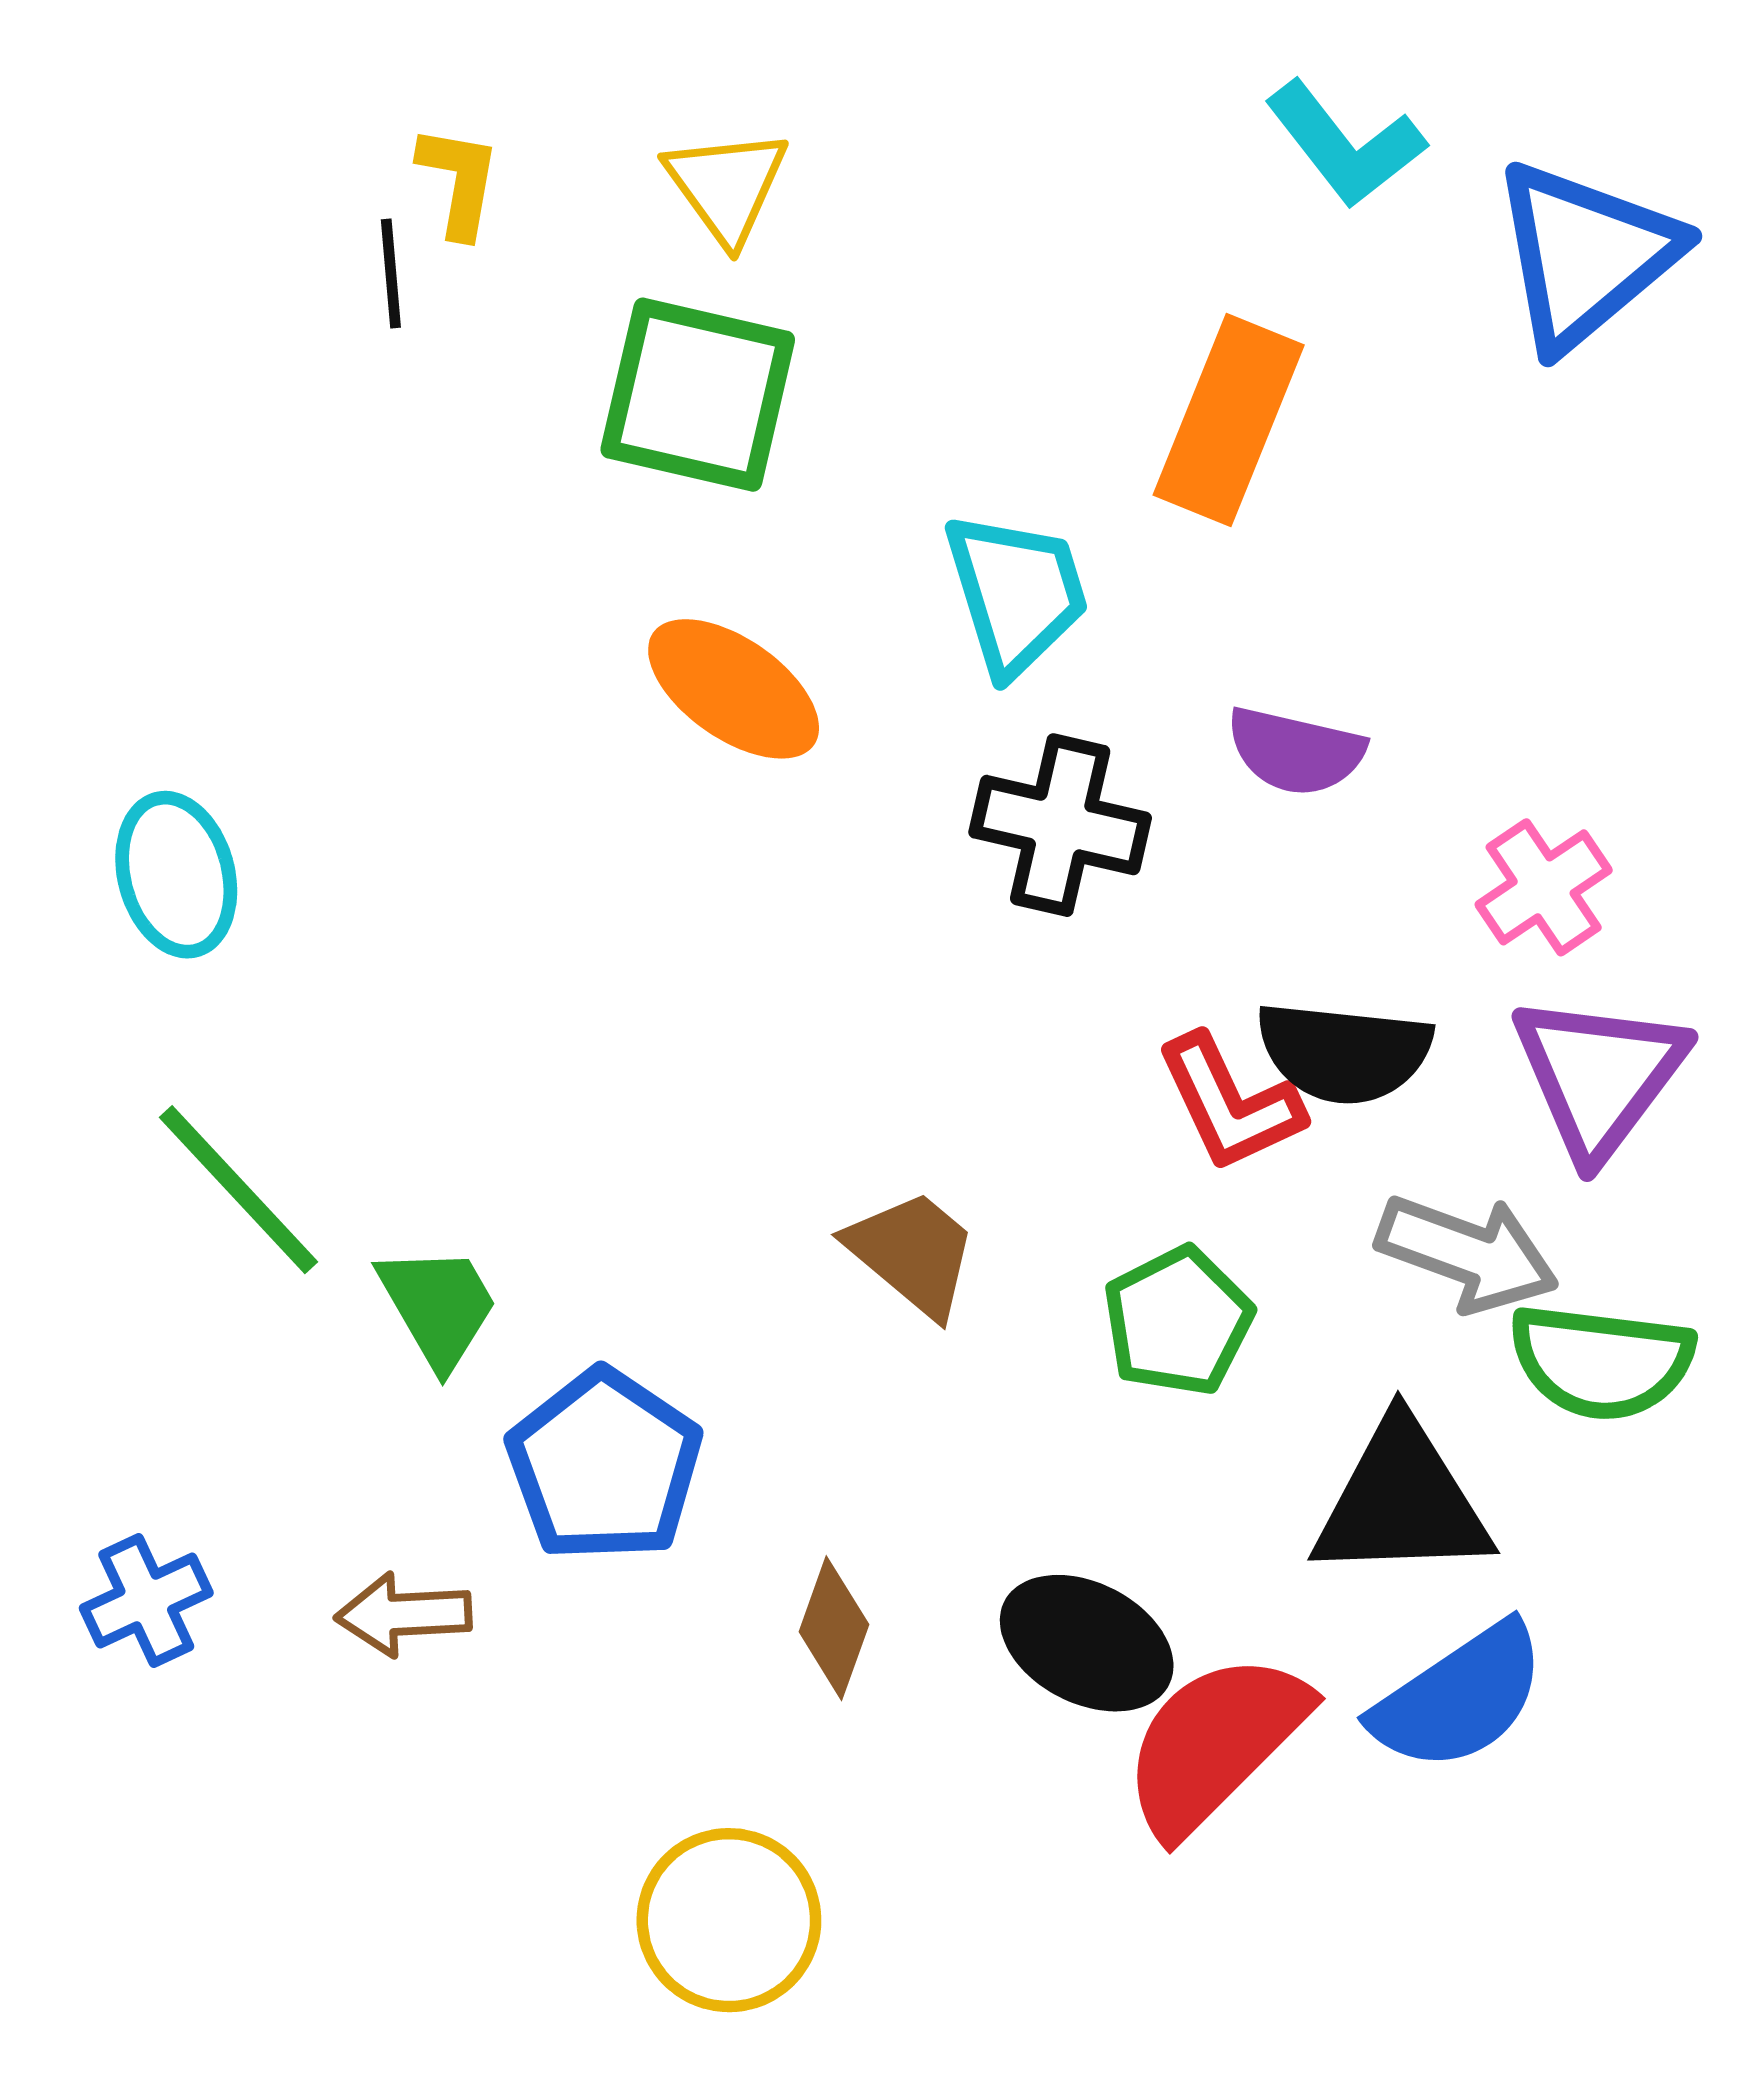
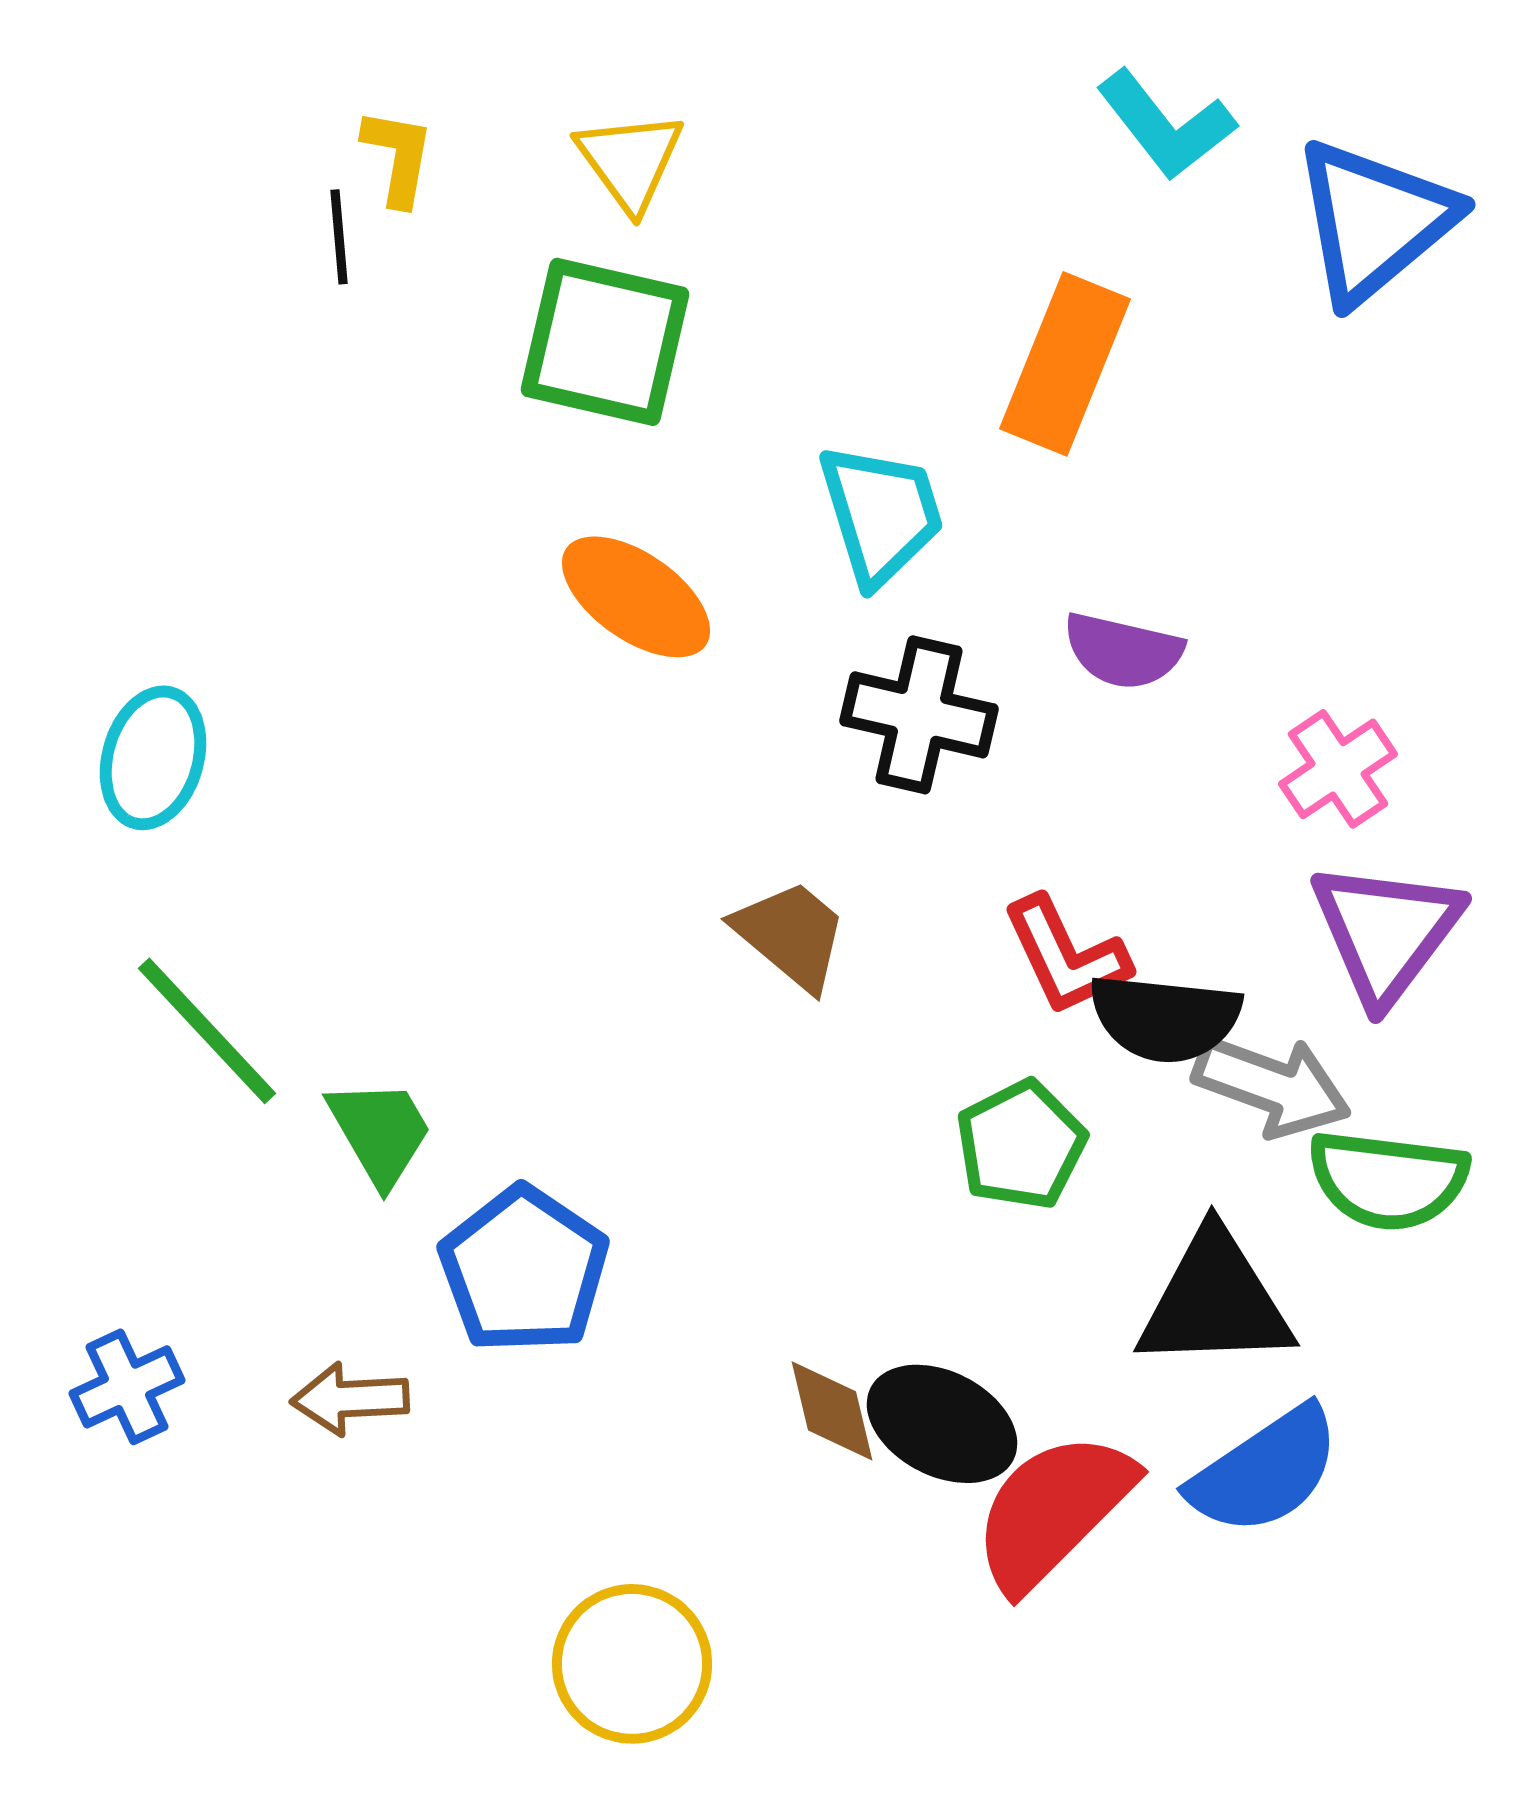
cyan ellipse: (176, 875) -> (153, 758), turned 31
black semicircle: (1344, 1052) -> (1165, 1018), moved
brown trapezoid: (912, 1253) -> (791, 935), moved
brown diamond: (834, 1628) -> (832, 1411), moved, turned -33

